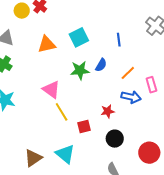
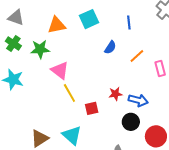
green star: (80, 70) -> (40, 49), moved
blue arrow: (131, 97) -> (138, 100), moved
black circle: (115, 139) -> (131, 122), moved

